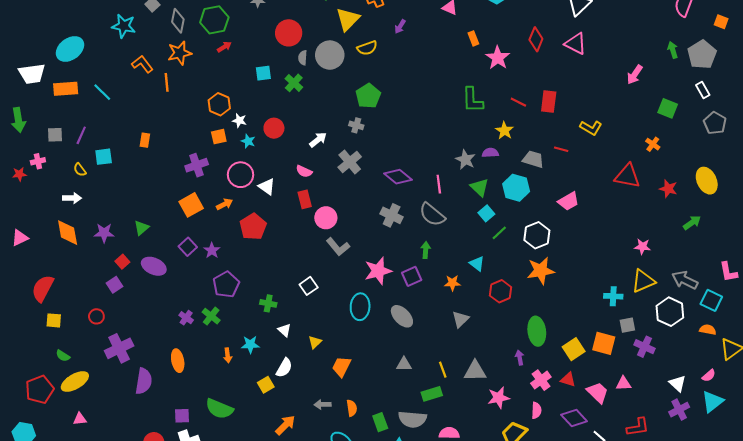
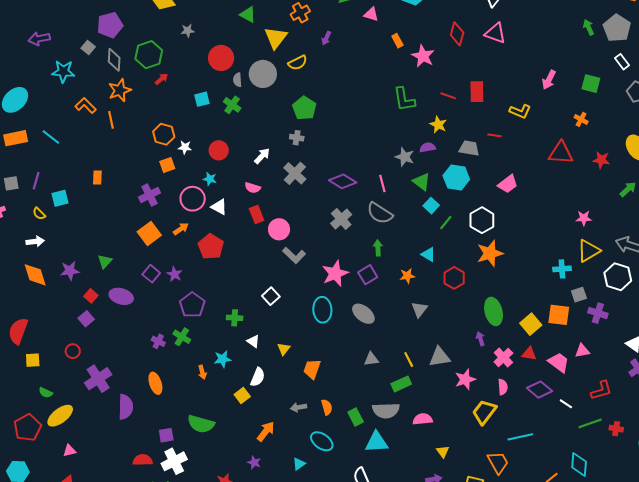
pink arrow: (635, 75) -> (549, 80), moved
cyan star: (248, 141) -> (210, 179), moved
gray cross: (392, 215) -> (341, 219), turned 30

